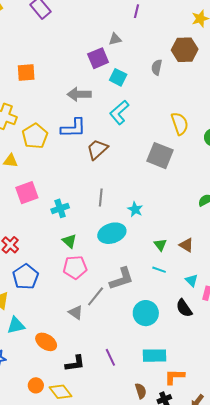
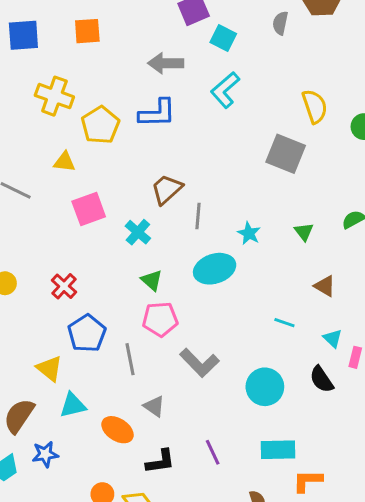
brown trapezoid: (97, 149) -> (167, 189), moved
cyan cross: (60, 208) -> (138, 232), turned -30
green triangle: (160, 245) -> (304, 232), moved
gray L-shape: (122, 279) -> (199, 363), moved, turned 64
gray line: (96, 296) -> (130, 359), moved, turned -50
gray triangle: (76, 312) -> (154, 406), moved

